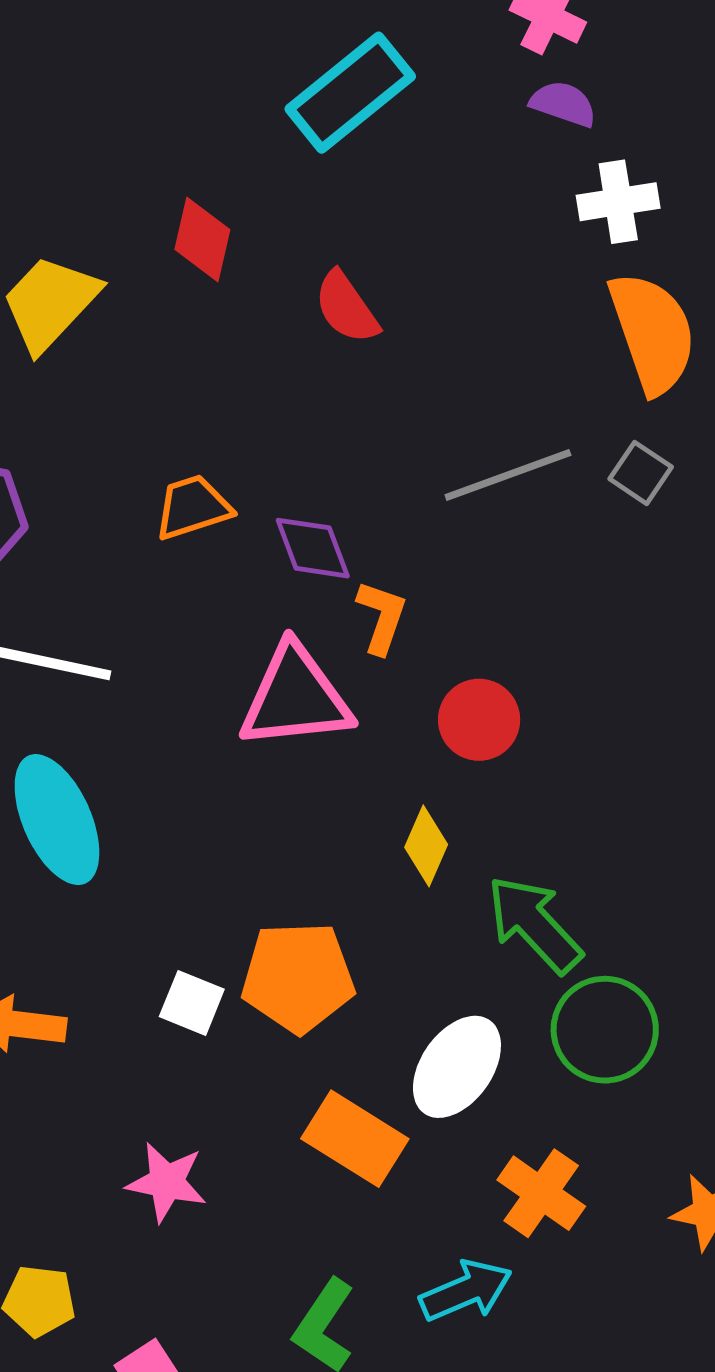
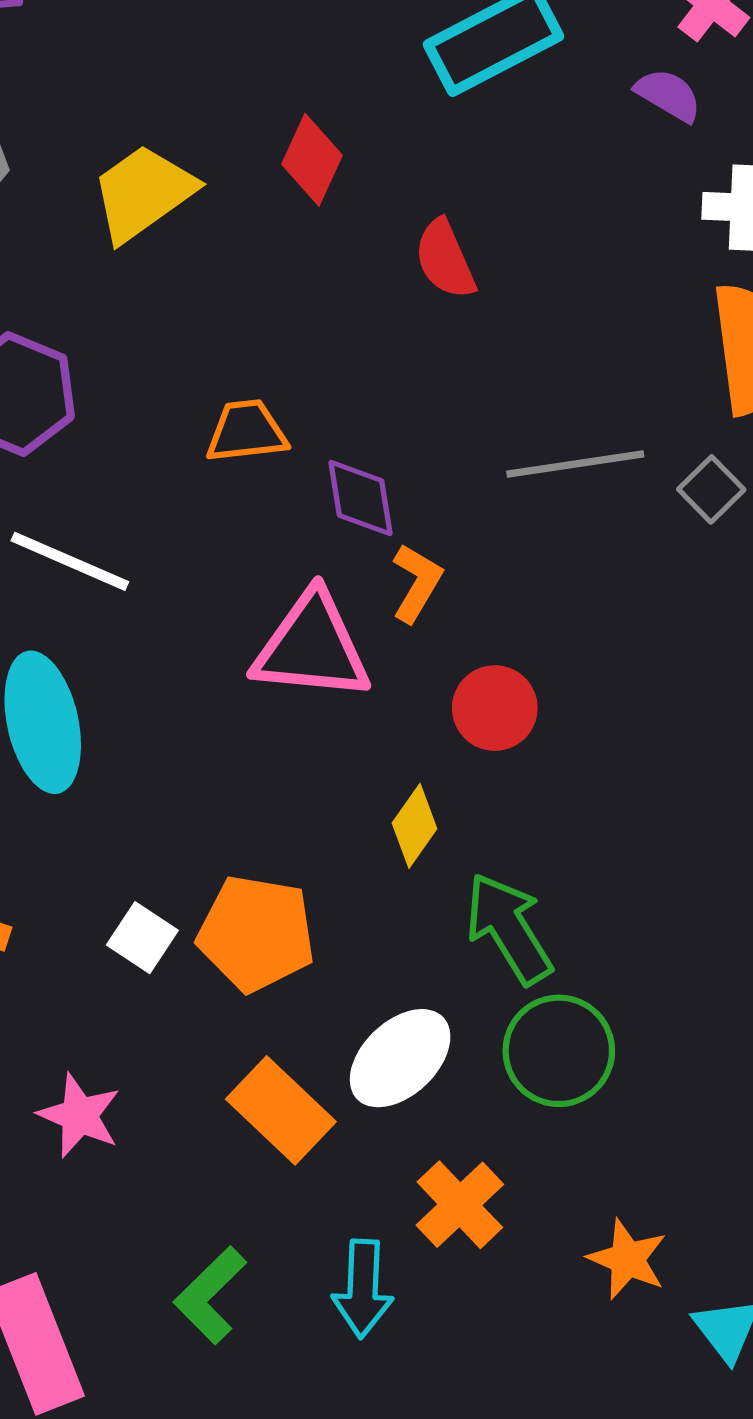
purple semicircle: (563, 104) -> (668, 95), moved
cyan arrow: (466, 1291) -> (363, 1289), turned 104

